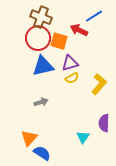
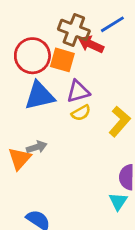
brown cross: (41, 17) -> (74, 30), moved
cyan triangle: (83, 137) -> (118, 201), moved
orange triangle: (29, 138) -> (20, 159), moved

